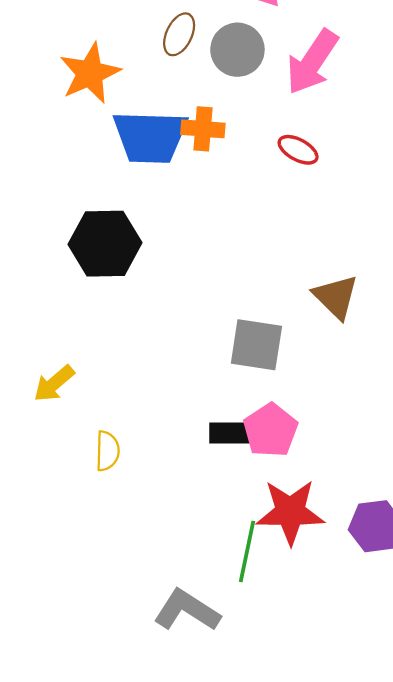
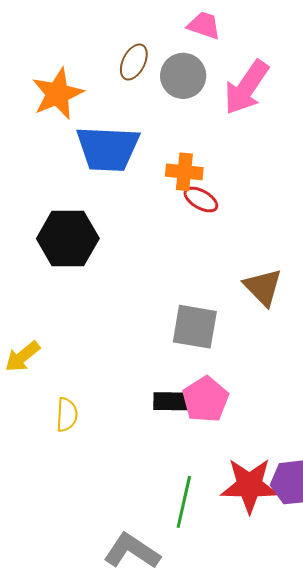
orange cross: (203, 129) -> (184, 172), moved
red ellipse: (298, 150) -> (201, 199), moved
red star: (290, 512) -> (249, 485), moved

